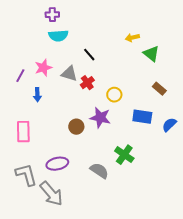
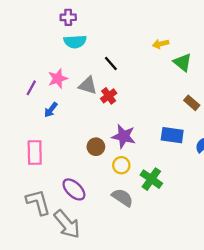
blue arrow: (37, 95) -> (51, 110), turned 40
yellow circle: (114, 95) -> (121, 165), moved
purple ellipse: (57, 164) -> (74, 189), turned 55

